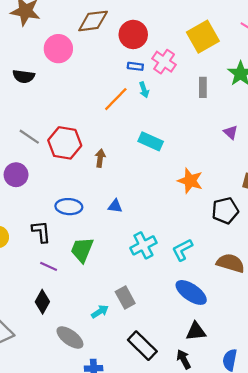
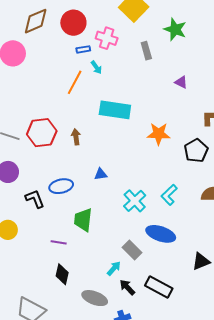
cyan rectangle: (151, 141) -> (115, 110), size x1.4
black L-shape: (41, 232) -> (35, 199), moved
blue ellipse: (191, 292) -> (161, 234), moved
black arrow: (184, 359) -> (127, 287), moved

